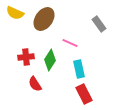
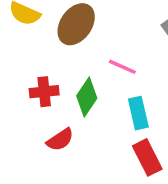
red semicircle: (35, 84) -> (60, 140), turned -91

